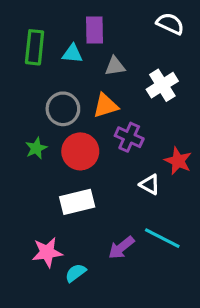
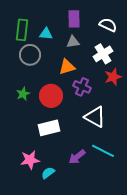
white semicircle: (170, 24) -> (108, 25), moved
purple rectangle: (94, 30) -> (74, 19), moved
gray circle: (63, 109) -> (30, 55), moved
red star: (178, 161) -> (113, 77), moved, turned 30
white triangle: (150, 185) -> (95, 117), size x1.6

